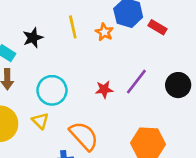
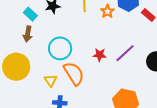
yellow triangle: (40, 121) -> (51, 80), moved
orange semicircle: (84, 136) -> (74, 73), moved

